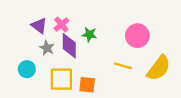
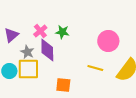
purple triangle: (39, 26) -> (11, 35), moved, turned 42
green star: (89, 35) -> (62, 32), moved
yellow square: (61, 79) -> (28, 69), moved

